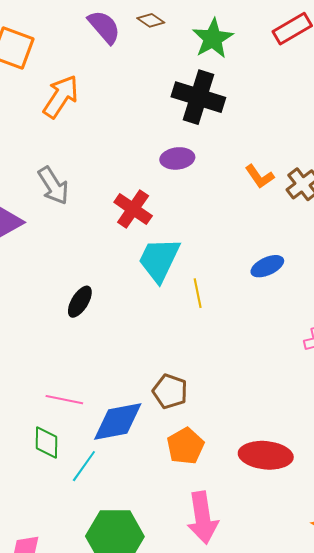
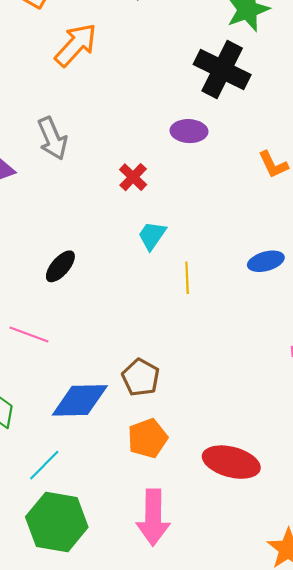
red cross: (133, 209) -> (133, 177), size x0.7
cyan trapezoid: (159, 260) -> (152, 236), size x0.6
pink line: (64, 400) -> (29, 334), moved
cyan line: (84, 466) -> (44, 465), moved

